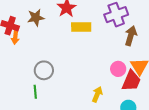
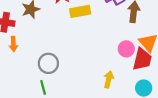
orange arrow: (15, 37) -> (13, 44), moved

